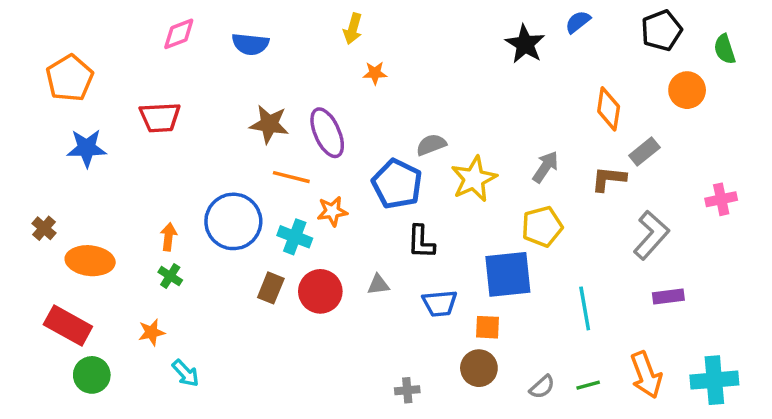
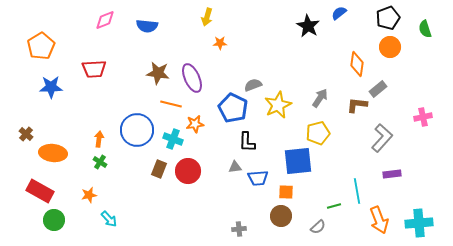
orange circle: (687, 90) -> (390, 47), moved
gray triangle: (378, 285) -> (235, 167), moved
cyan line: (585, 308) -> (357, 191), moved
green line: (588, 385) -> (334, 206), moved

